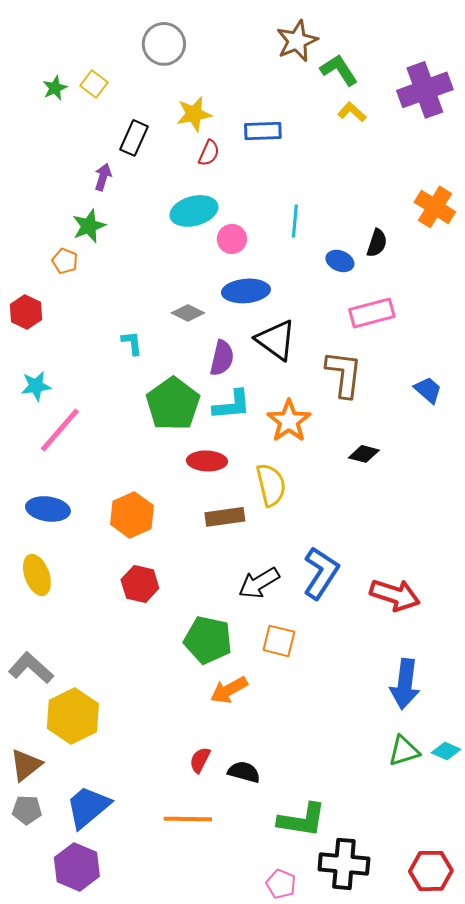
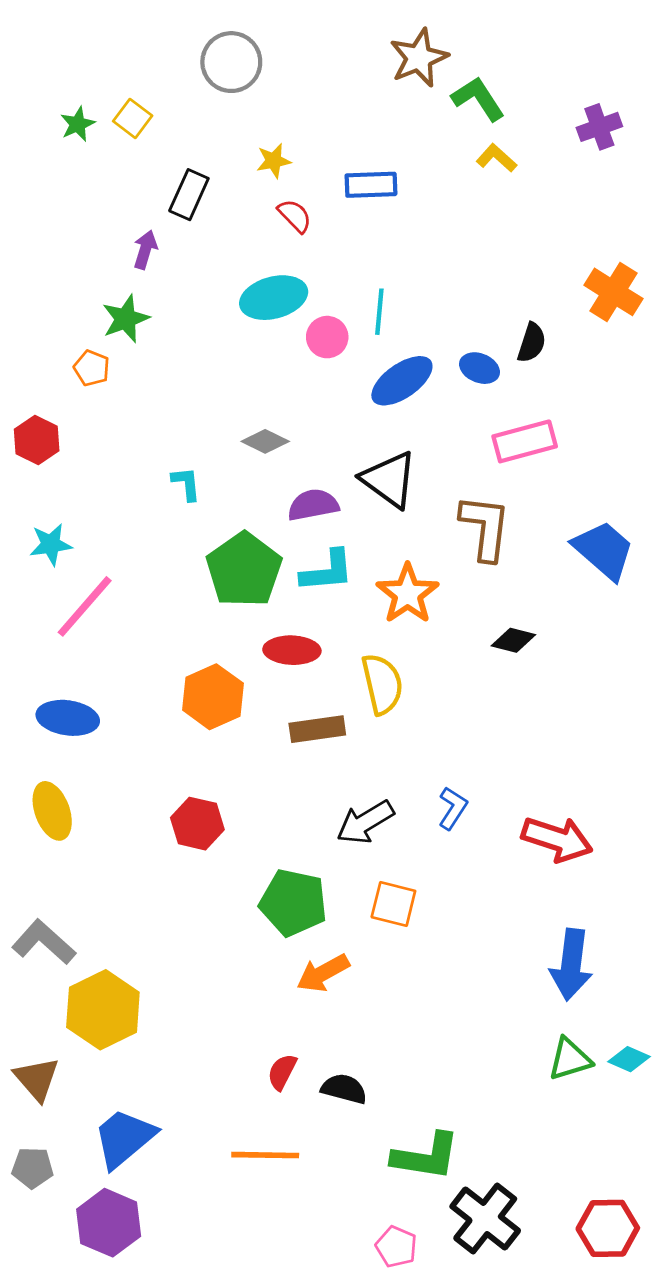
purple cross: (425, 90) -> (599, 127), size x0.6
yellow star: (194, 114) -> (274, 161), size x0.7
red semicircle: (209, 153) -> (295, 216), turned -68
cyan line: (295, 221) -> (379, 312), moved
blue ellipse: (246, 291) -> (402, 381), moved, turned -30
purple semicircle: (222, 358) -> (313, 505), turned -114
blue trapezoid: (428, 390) -> (604, 550), size x1.6
orange hexagon: (132, 515) -> (213, 697), moved
blue L-shape: (321, 573) -> (453, 808), size x0.6
brown triangle: (26, 765) -> (37, 1079), turned -33
gray pentagon: (27, 810) -> (32, 1168), moved
black cross: (344, 864) -> (485, 1219), turned 33

